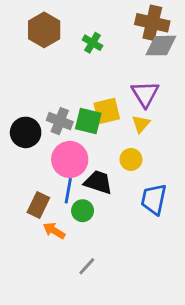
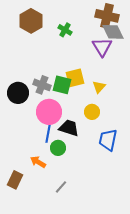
gray diamond: (161, 46) -> (113, 32), turned 65
purple triangle: (145, 94) -> (102, 47), moved
brown rectangle: (38, 205) -> (15, 180), moved

